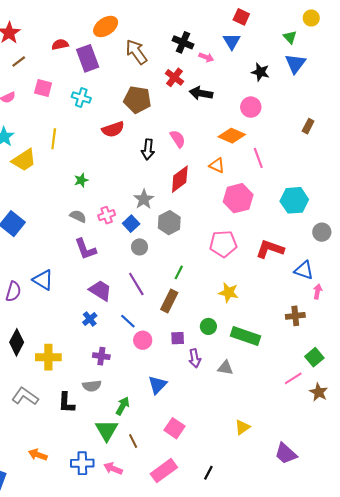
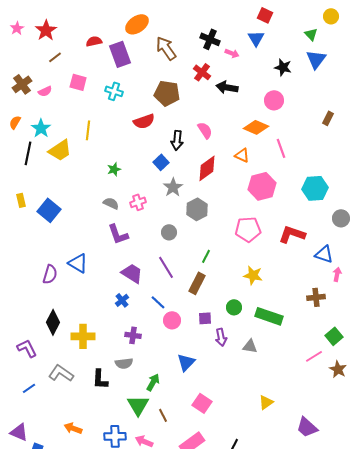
blue square: (131, 224) -> (161, 162), moved

